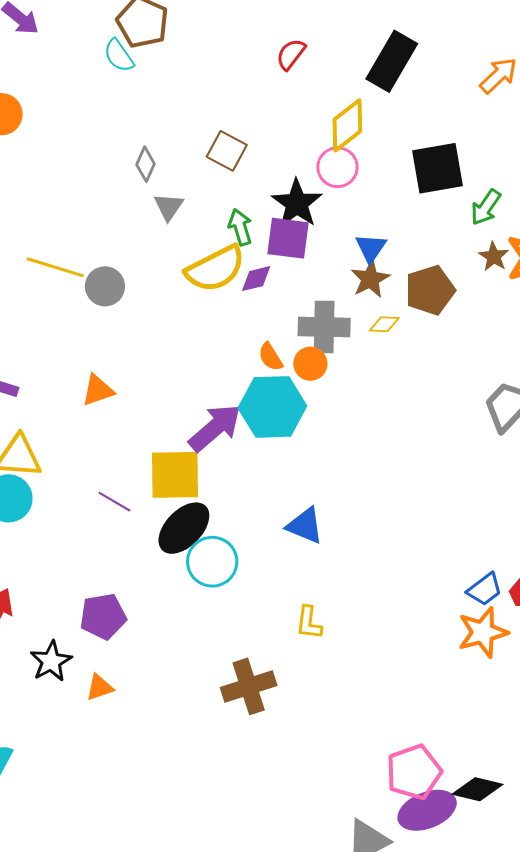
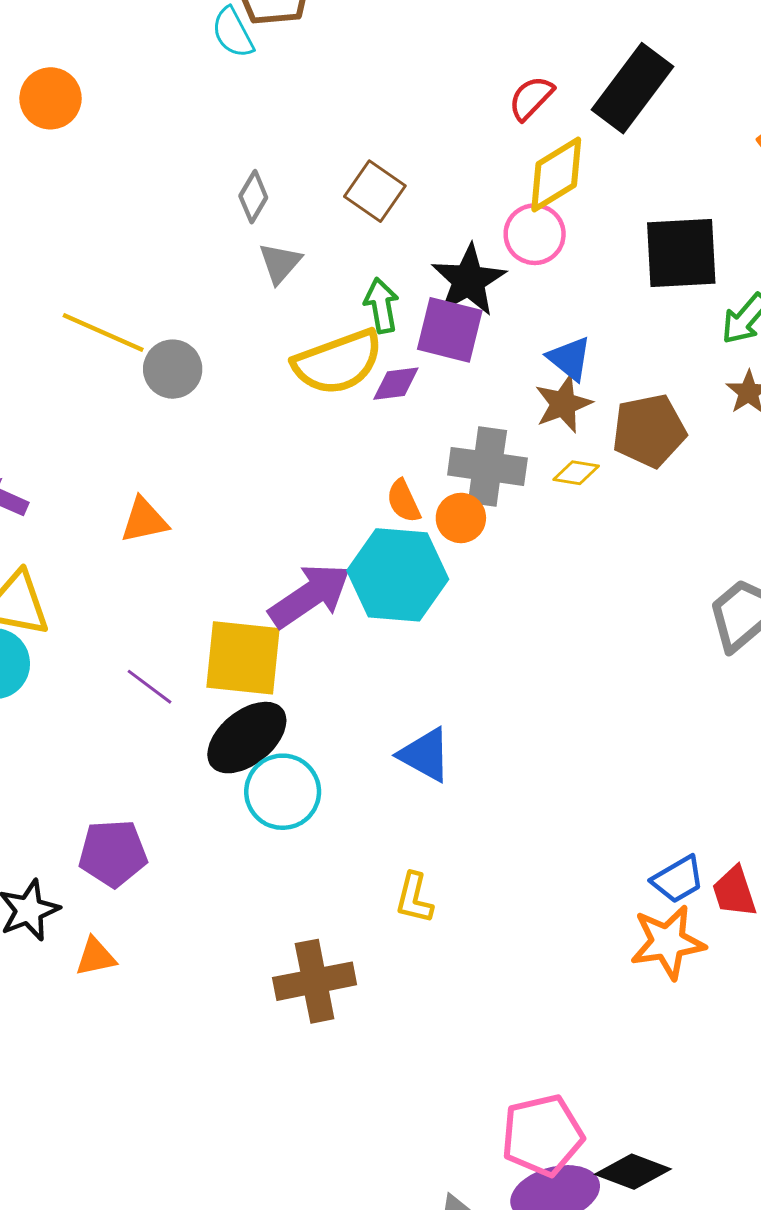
red semicircle: (291, 54) -> (531, 98), moved
blue triangle: (371, 248) -> (570, 358), turned -32

